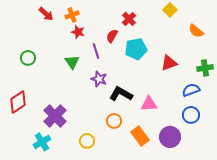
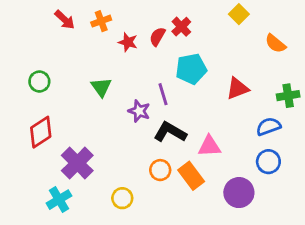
red star: (78, 32) -> (128, 42), moved
red semicircle: (112, 36) -> (157, 37), moved
purple line: (96, 51) -> (163, 94), moved
red diamond: (18, 102) -> (41, 132), moved
orange rectangle: (140, 136) -> (191, 176), moved

